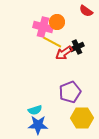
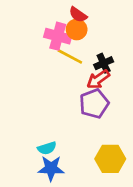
red semicircle: (86, 11) -> (78, 15), moved
red arrow: (64, 53) -> (98, 79), moved
purple pentagon: (70, 92) -> (94, 104), moved

